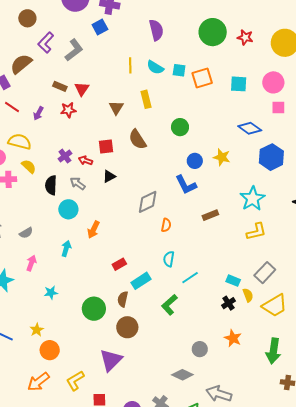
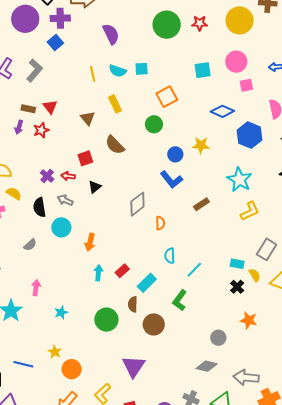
orange square: (202, 78) -> (167, 97), moved
purple arrow: (38, 113) -> (19, 127), moved
gray semicircle: (26, 233) -> (30, 245), moved
cyan arrow: (66, 248) -> (98, 273), moved
brown circle: (127, 327) -> (154, 324), moved

